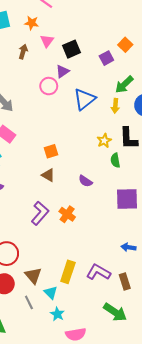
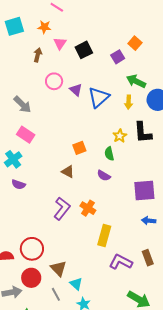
purple triangle: (62, 71) -> (76, 90), moved, turned -40
green arrow: (124, 85) -> (136, 81), turned 72
pink circle: (49, 86) -> (54, 81), moved
orange square: (51, 151) -> (79, 148), moved
green semicircle: (115, 160) -> (109, 154), moved
blue arrow: (129, 247) -> (149, 221), moved
yellow rectangle: (68, 272) -> (104, 236), moved
brown rectangle: (125, 282) -> (148, 258), moved

